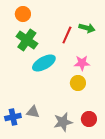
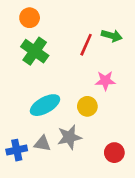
cyan ellipse: (44, 63) -> (45, 105), moved
yellow circle: (78, 83) -> (87, 106), moved
gray star: (63, 122) -> (69, 137), moved

